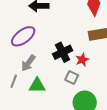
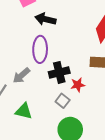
purple ellipse: (23, 36) -> (40, 49), moved, turned -65
green triangle: (37, 85) -> (24, 111), moved

